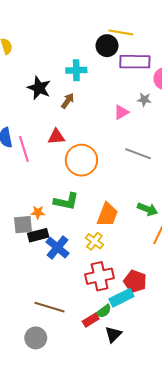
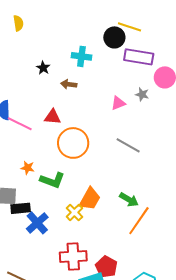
black star: (39, 88) -> (43, 68), size x0.6
brown arrow: (68, 101) -> (69, 84), turned -126
pink line: (24, 149) -> (20, 124), turned -55
orange star: (38, 212) -> (28, 168), moved
yellow cross: (94, 241) -> (74, 212), moved

